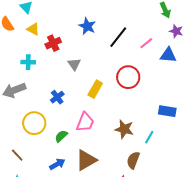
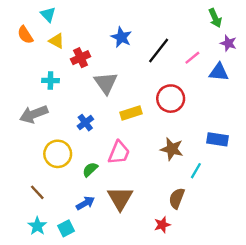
gray triangle: (74, 64) -> (106, 83), size x1.5
yellow rectangle: (95, 89) -> (131, 113), turned 42
brown star: (124, 129) -> (172, 149), moved
brown triangle: (86, 160) -> (120, 198), turned -30

